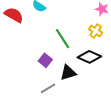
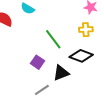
yellow cross: (96, 31) -> (86, 30), turned -32

